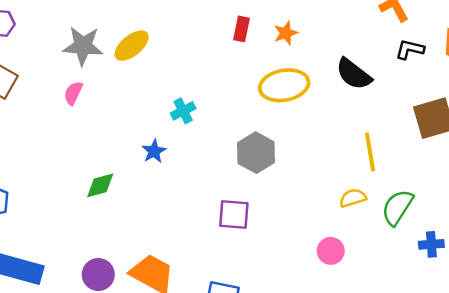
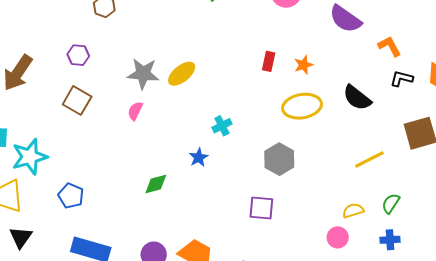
yellow line: (370, 152) -> (369, 159), turned 72
yellow semicircle: (353, 198) -> (353, 211), moved
green semicircle: (397, 207) -> (391, 203), size x0.7
blue cross: (431, 244) -> (390, 240), moved

